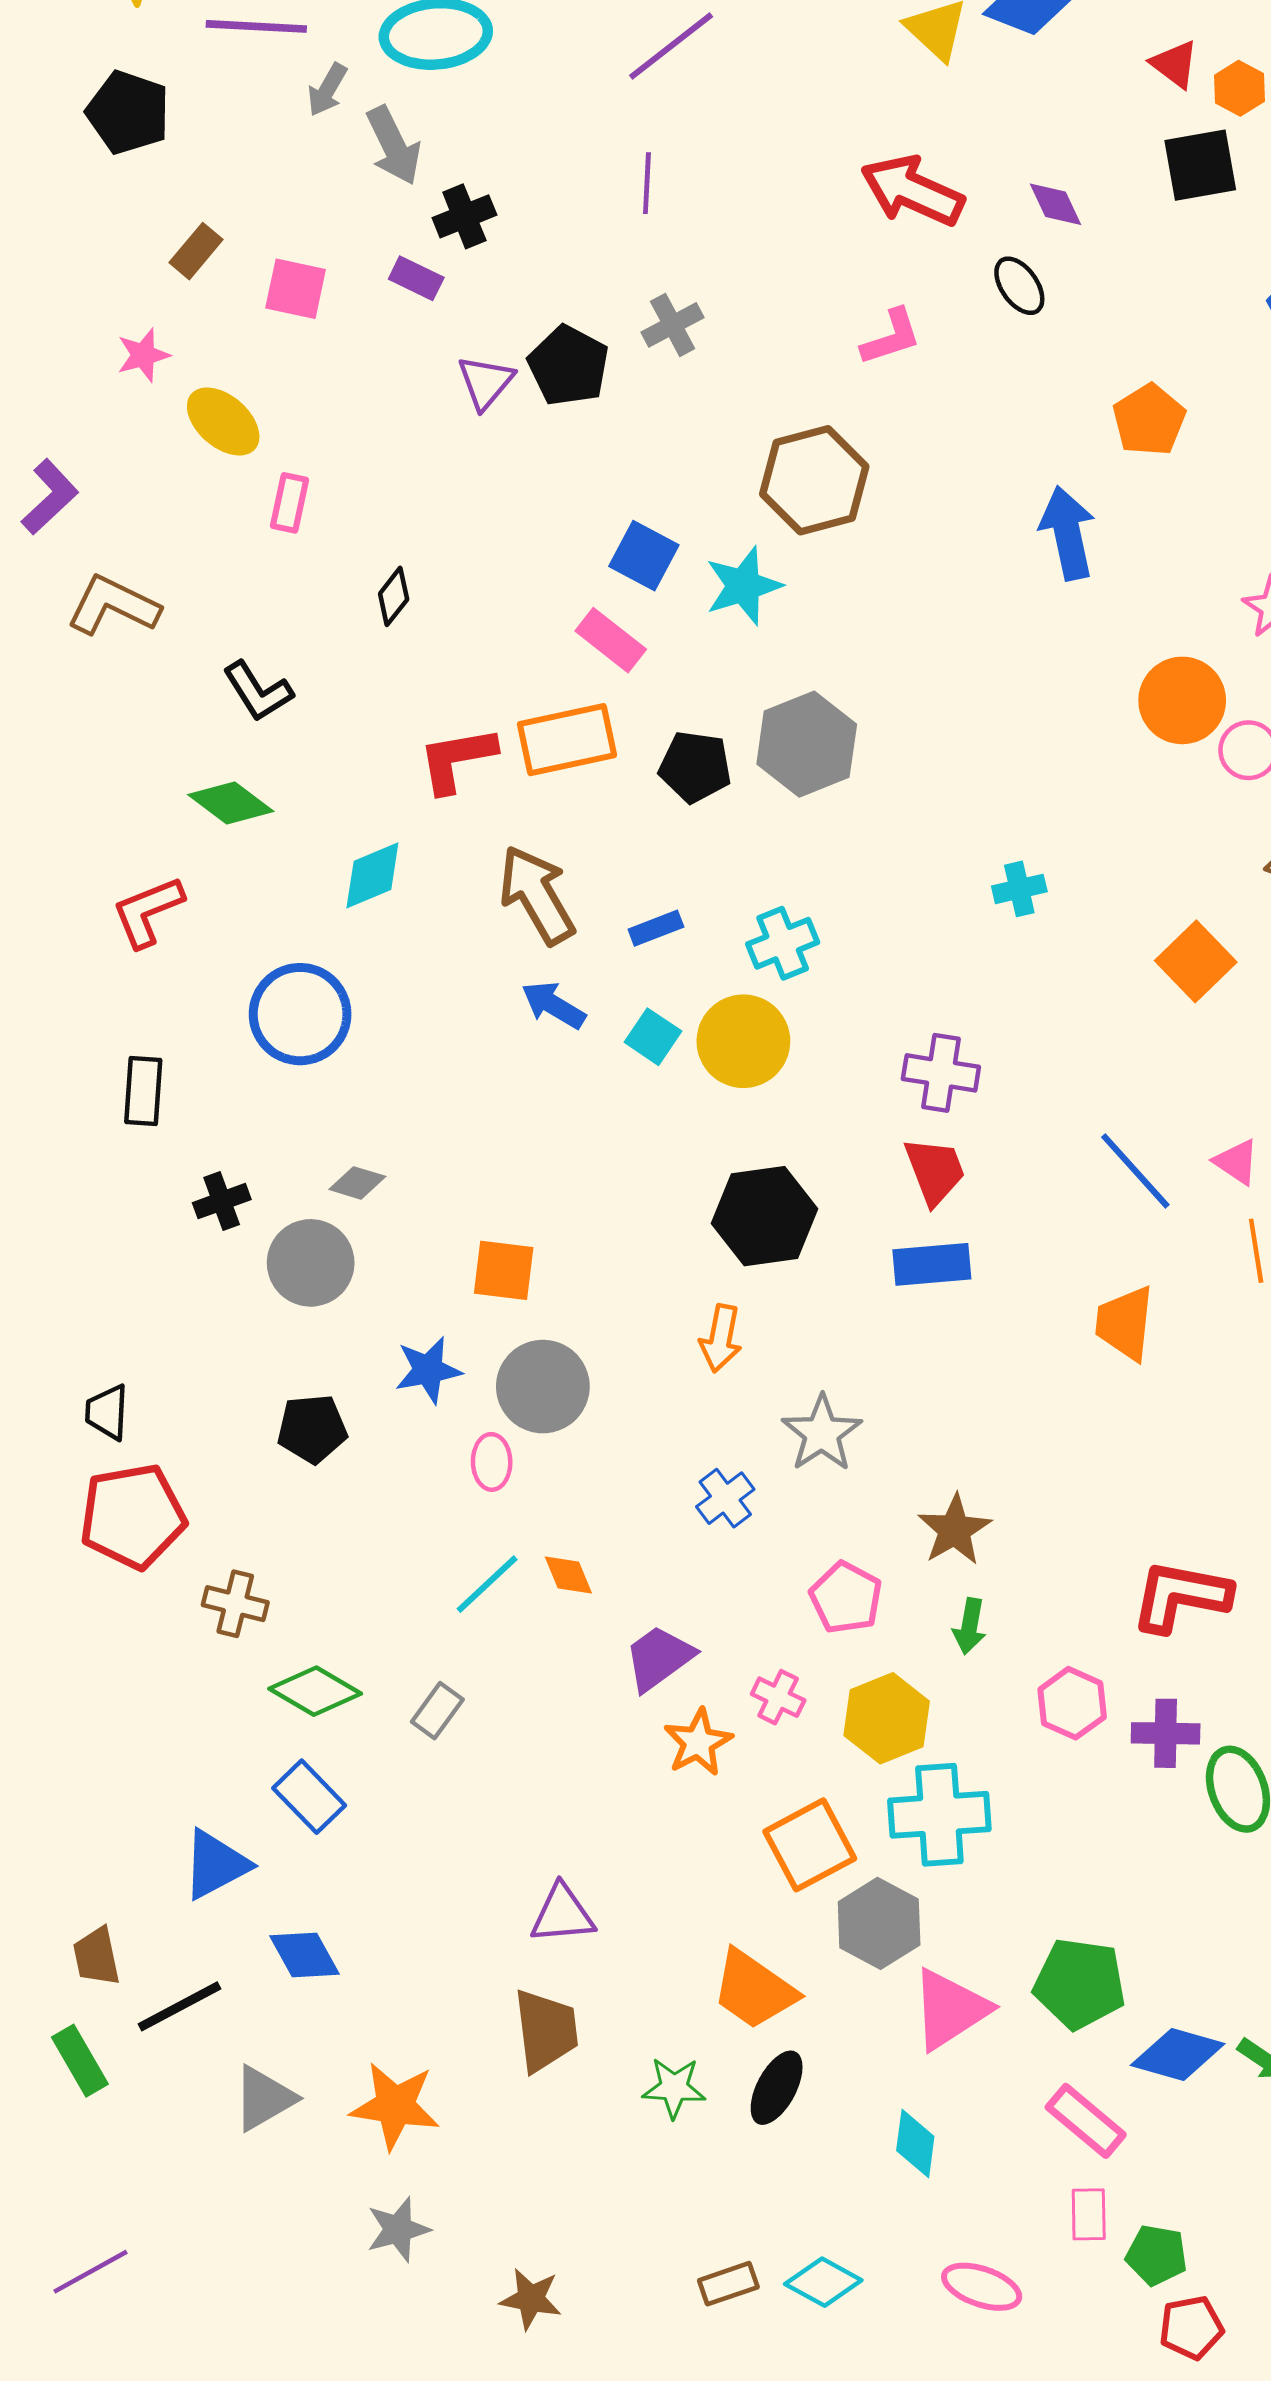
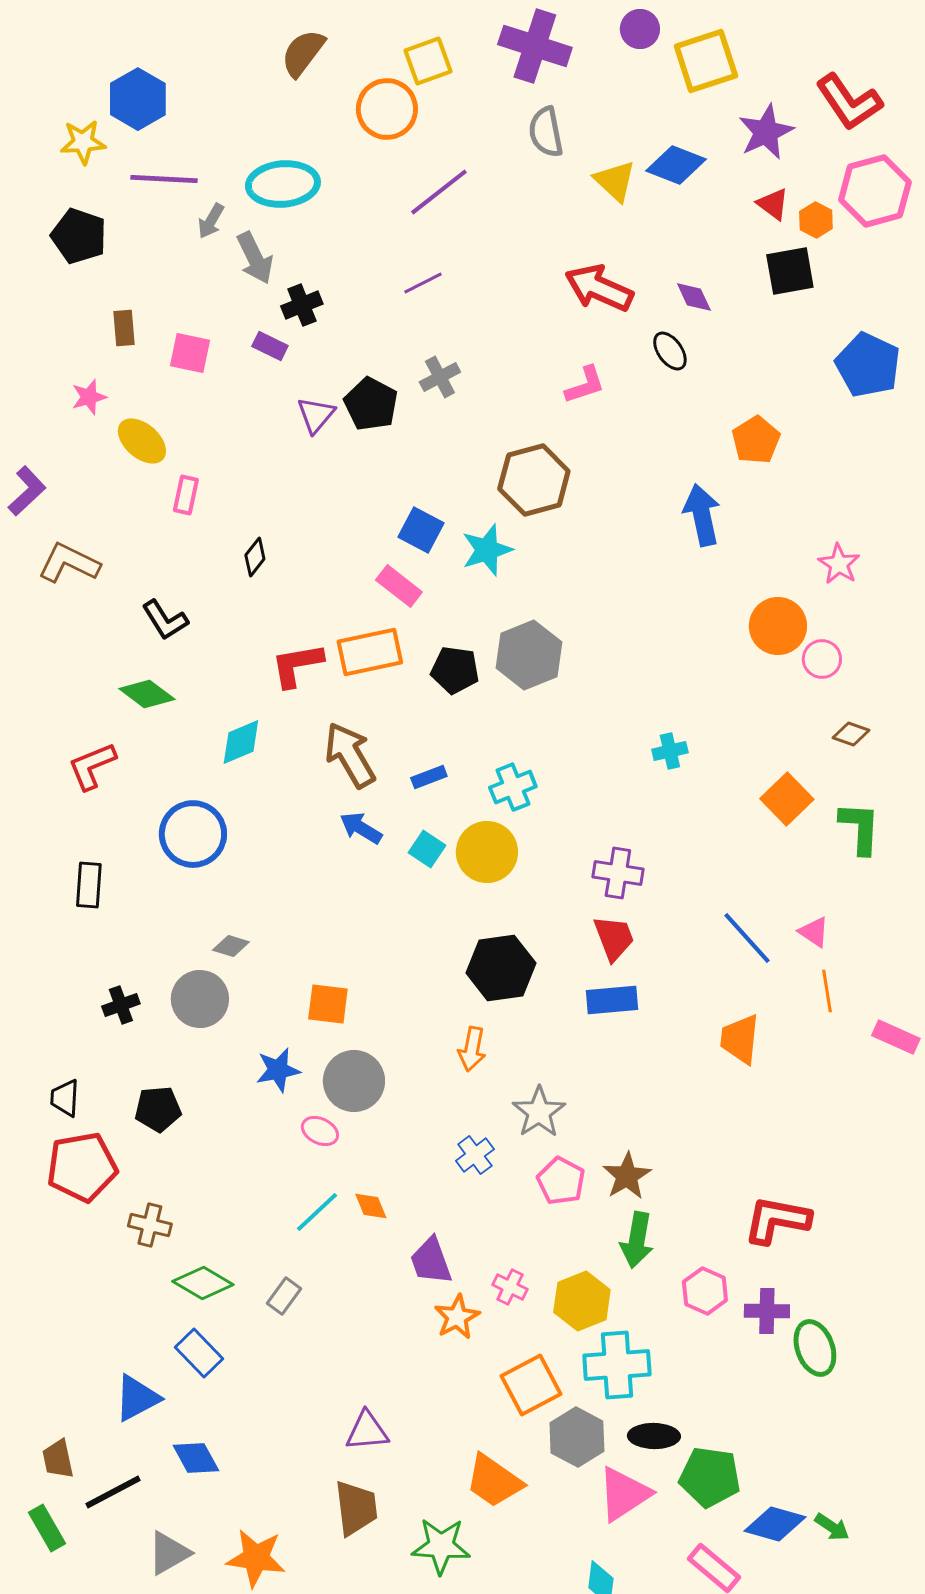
purple line: (647, 183) -> (423, 283), turned 60
brown rectangle: (196, 251) -> (124, 328), turned -45
black cross: (222, 1201) -> (121, 1005), moved
black pentagon: (312, 1429) -> (158, 1109), moved
pink ellipse: (492, 1462) -> (320, 1131), turned -63
pink pentagon: (846, 1598) -> (561, 1181), moved
green arrow: (970, 1626) -> (637, 1240), size x1.5
purple trapezoid: (659, 1658) -> (431, 1261), turned -74
green star: (674, 2088) -> (441, 1546), size x1.4
black ellipse: (777, 2088) -> (654, 1436), moved, turned 63

